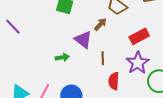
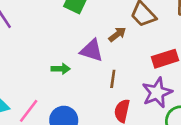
purple triangle: (83, 40) -> (92, 50), turned -30

